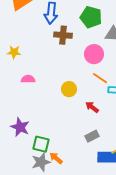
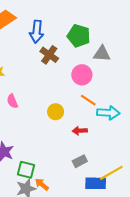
brown cross: (63, 35) -> (49, 55), turned 30
pink semicircle: (28, 79) -> (12, 101), turned -112
red arrow: (92, 107) -> (80, 131), turned -40

